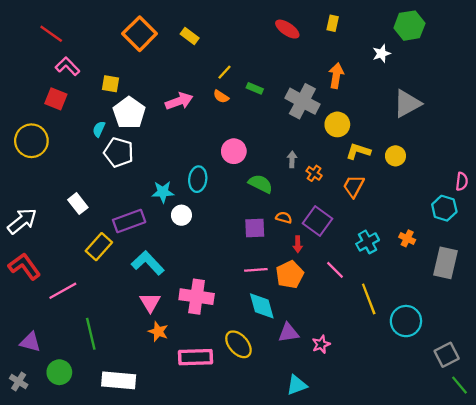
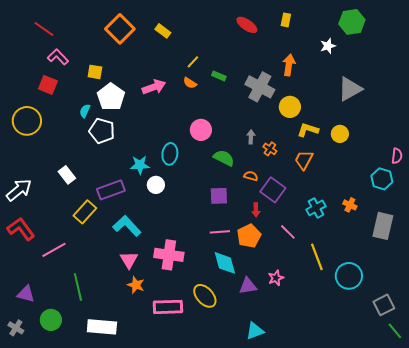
orange semicircle: (284, 218) -> (251, 176), moved
pink star: (321, 344) -> (276, 278), moved

